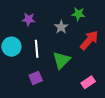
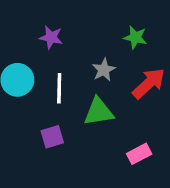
gray star: (61, 27) -> (104, 70), moved
green triangle: (62, 60) -> (99, 112), turned 30

